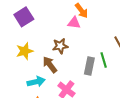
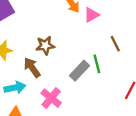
pink triangle: (74, 23) -> (91, 15), moved, turned -40
gray rectangle: (89, 66) -> (80, 71), turned 30

